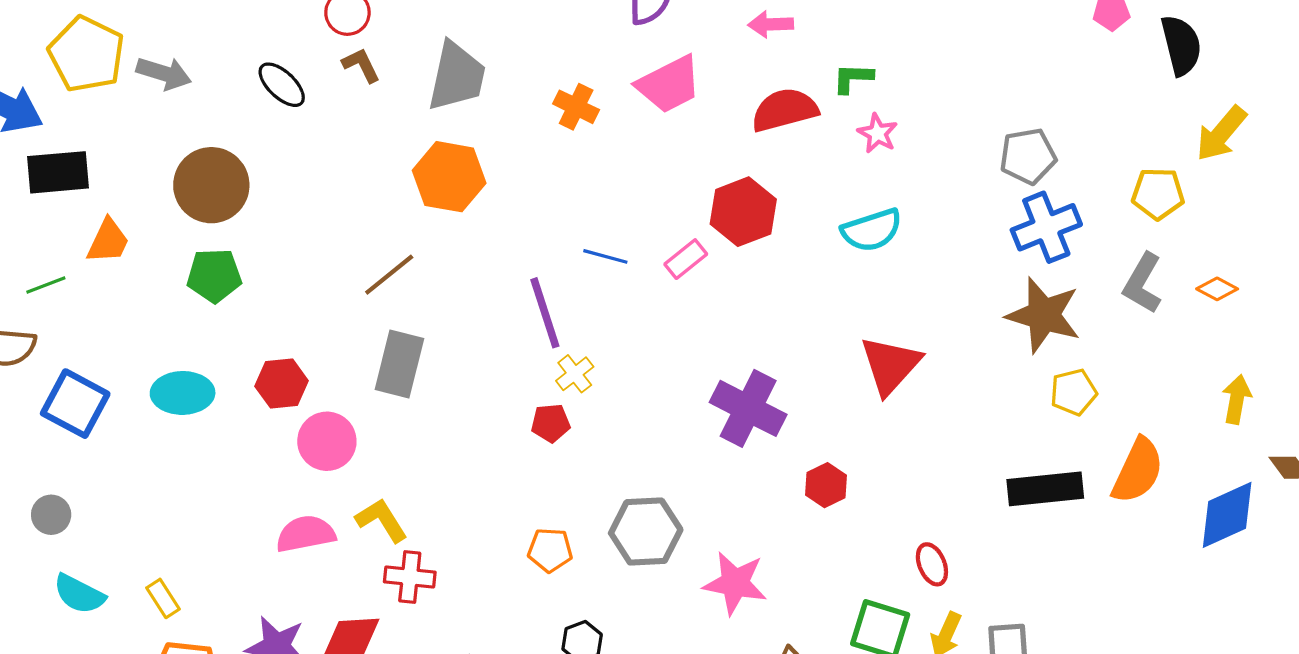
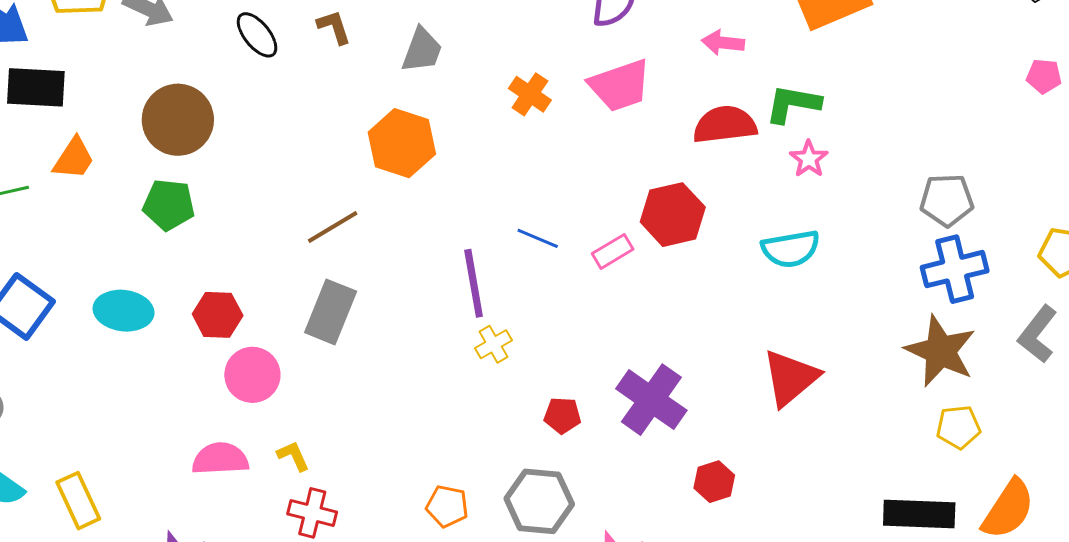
gray trapezoid: (457, 76) -> (422, 50), size x0.7
green L-shape: (853, 78) -> (793, 104), size x1.4
red pentagon: (551, 423) -> (562, 415), moved
yellow L-shape: (382, 520) -> (293, 456), size x0.7
yellow rectangle: (163, 598) -> (78, 501), size x1.5

